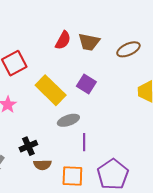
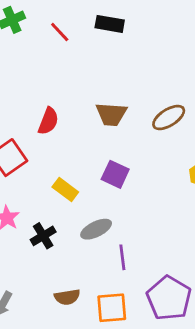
red semicircle: (63, 40) -> (48, 121), moved
yellow rectangle: (51, 90) -> (65, 190), size x0.6
black cross: (28, 146) -> (43, 236), moved

